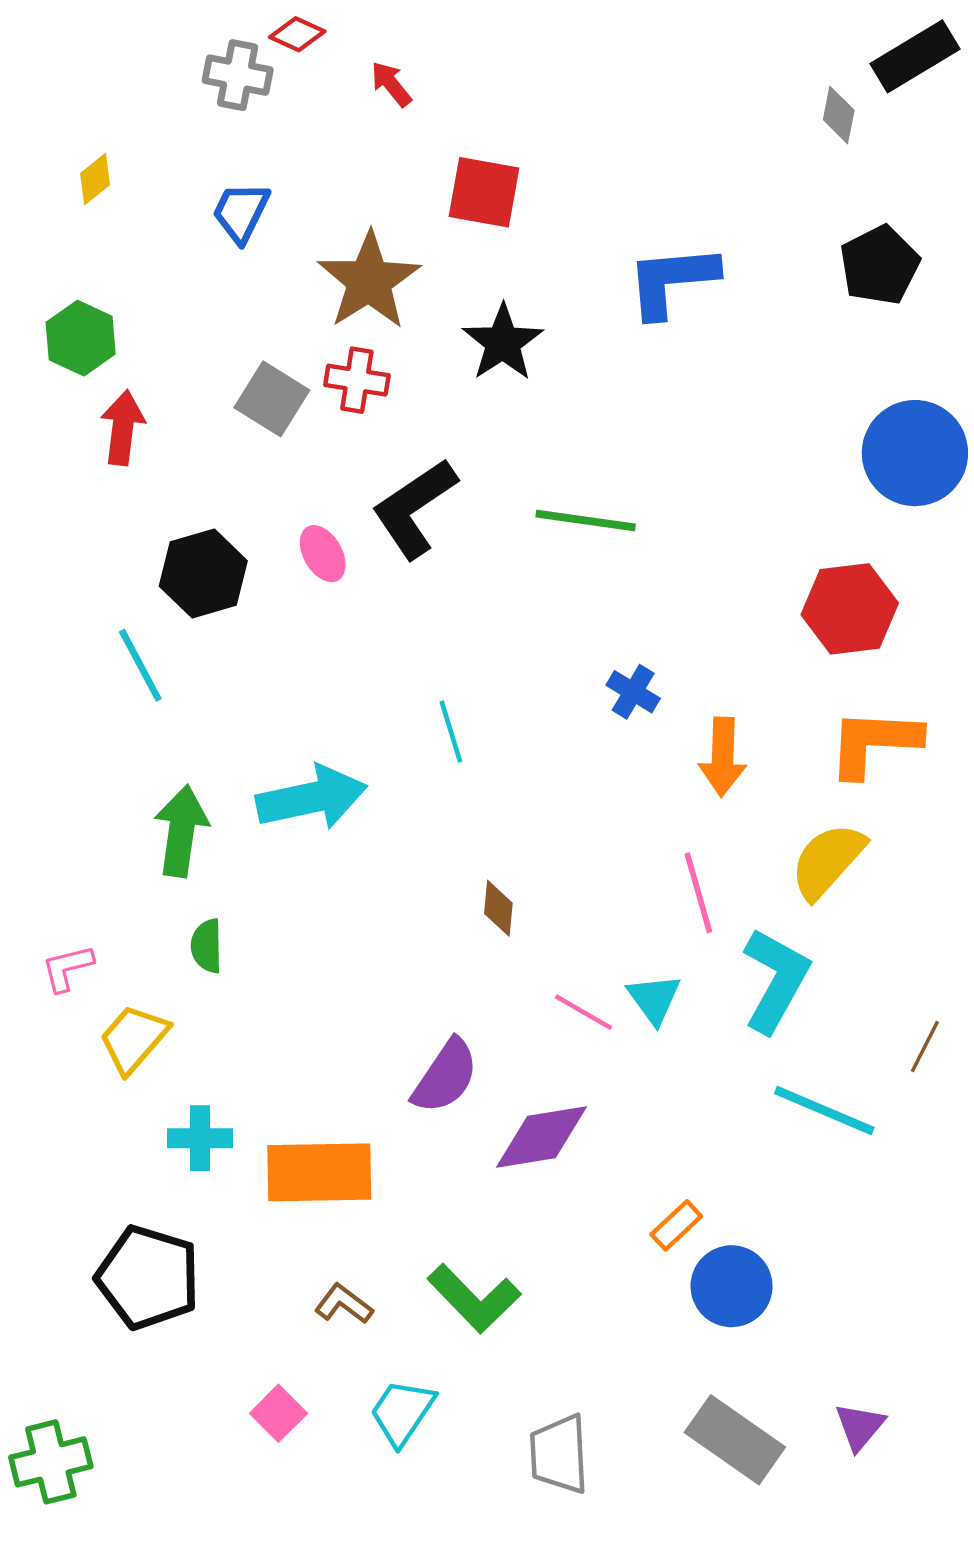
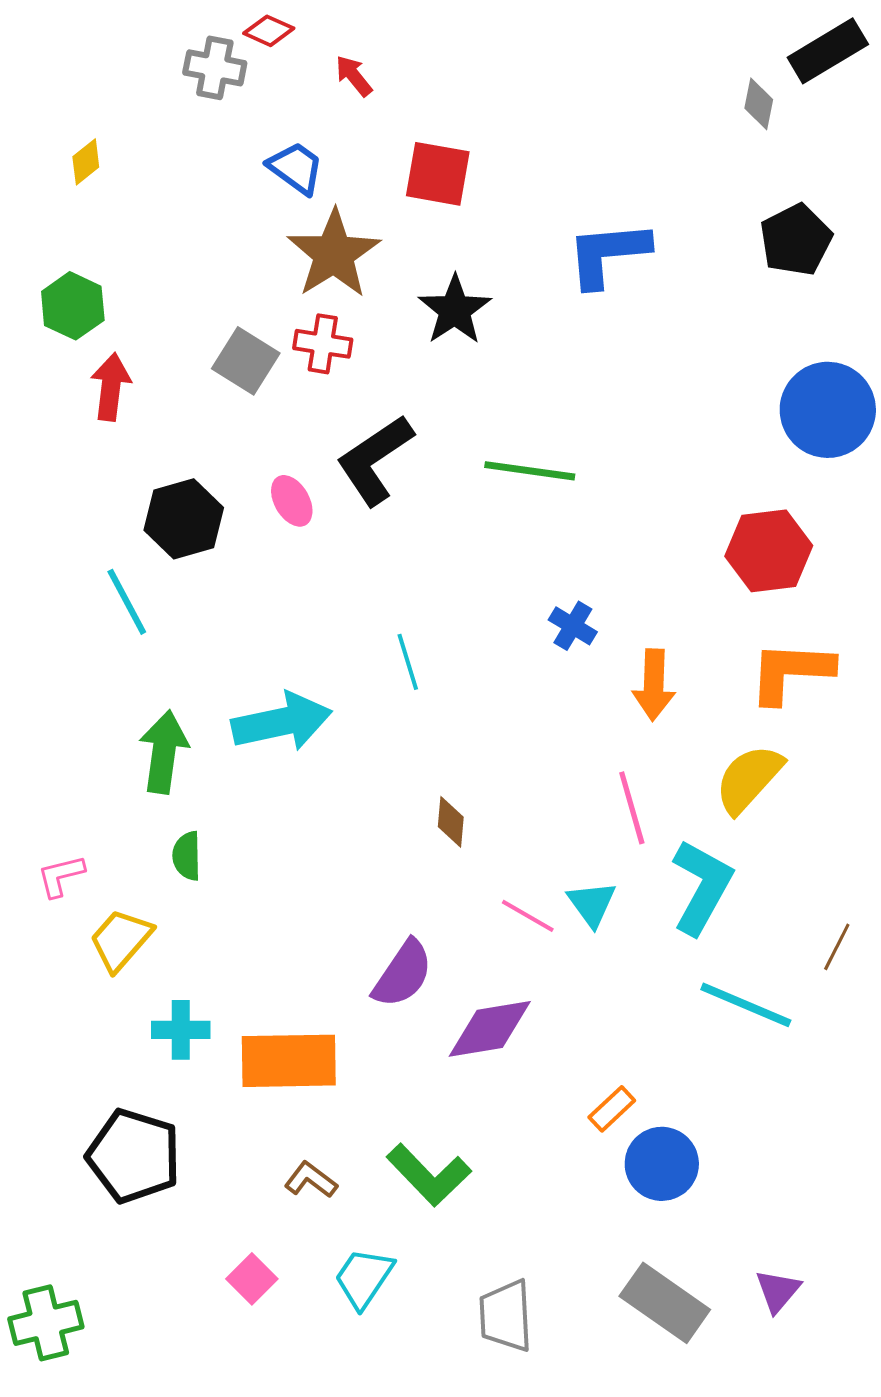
blue trapezoid: (241, 212) -> (296, 168), moved, turned 100

